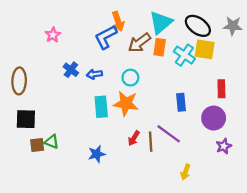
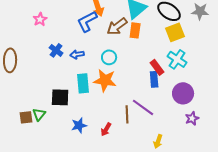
yellow square: (205, 49) -> (175, 32), turned -30
cyan cross: (184, 55) -> (177, 59), moved
red rectangle: (221, 89) -> (157, 67), moved, turned -35
black square: (26, 119) -> (60, 97), moved
red arrow: (134, 138) -> (106, 129), moved
green triangle: (52, 142) -> (39, 114), turned 48

